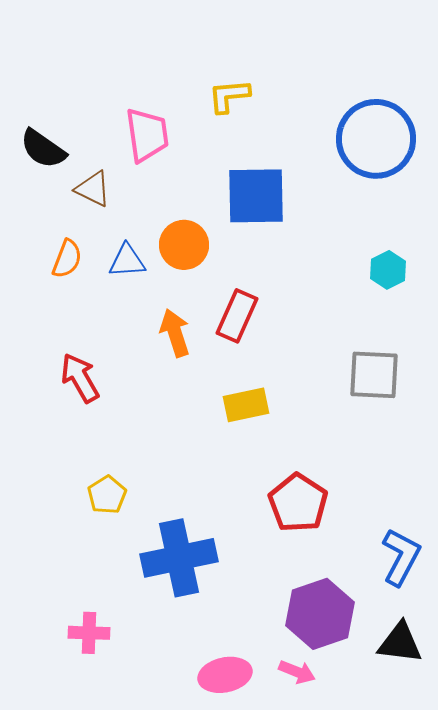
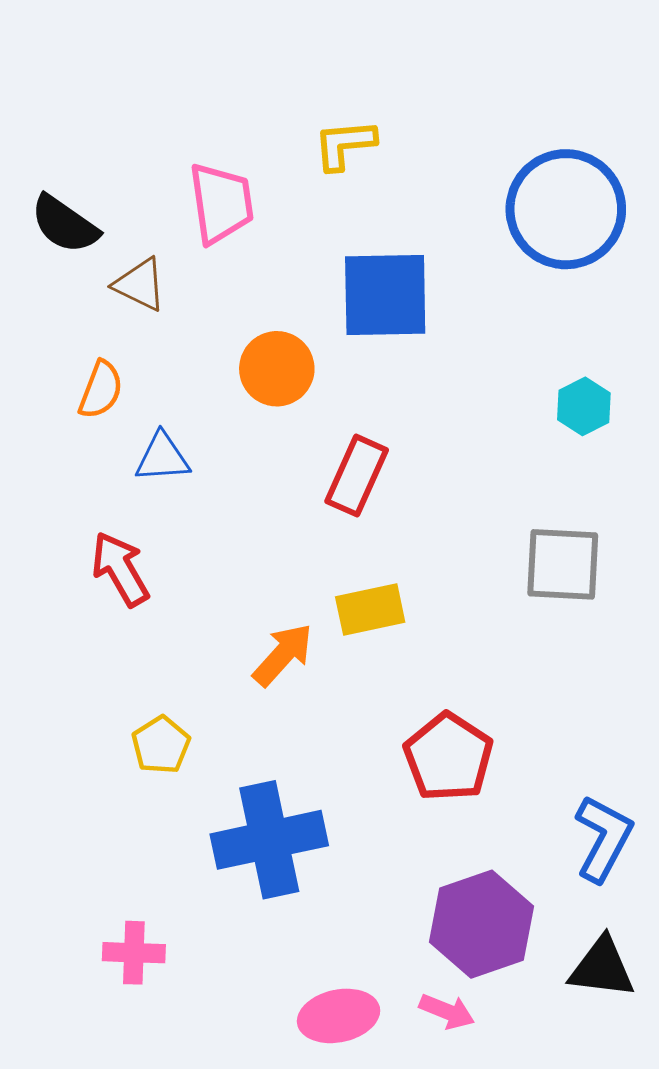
blue triangle: (127, 261) -> (162, 458), moved
orange arrow: (175, 333) -> (283, 655), moved, turned 60

